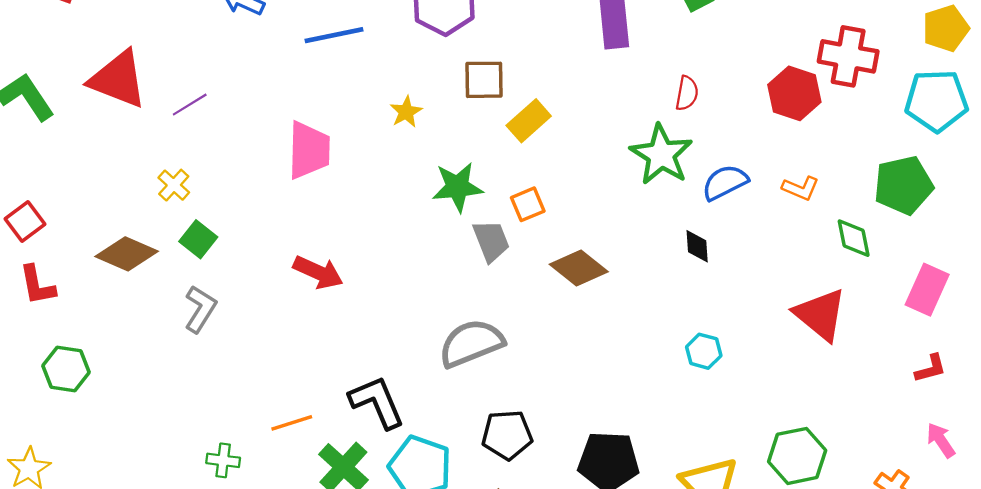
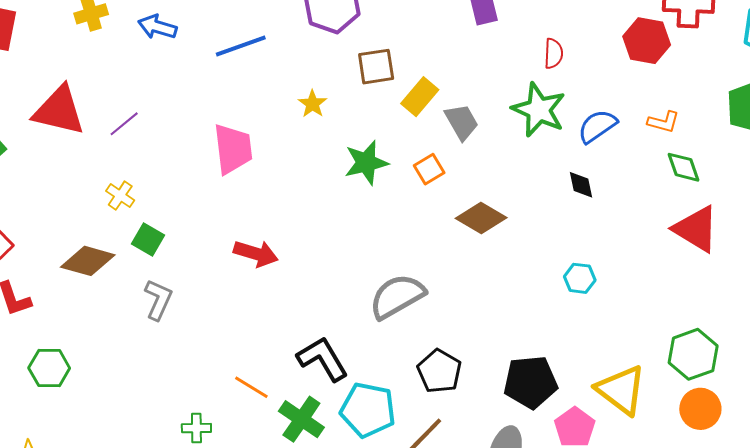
green diamond: (854, 238) -> (683, 167), moved
gray trapezoid: (491, 241) -> (462, 122), moved
cyan hexagon: (704, 351) -> (580, 278), moved
orange line: (292, 423) -> (251, 387), turned 57
black pentagon: (507, 435) -> (439, 371), turned -30

